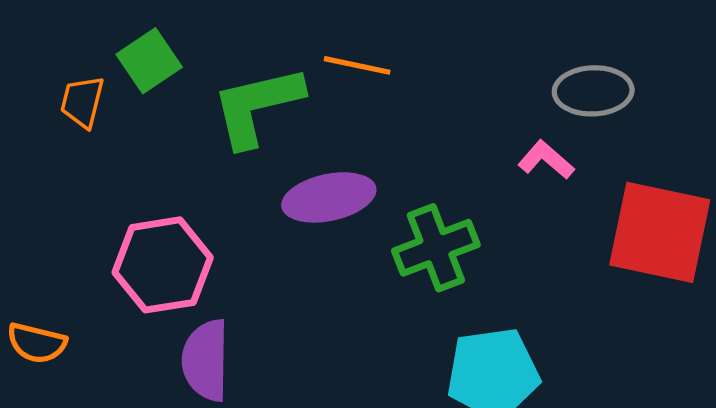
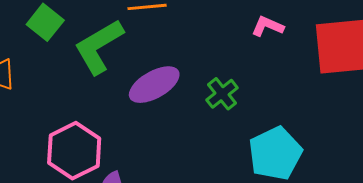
green square: (149, 61) -> (45, 22), moved
green cross: (436, 248) -> (222, 94), size x0.7

